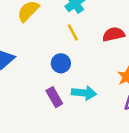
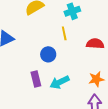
cyan arrow: (84, 93) -> (60, 82), turned 132

